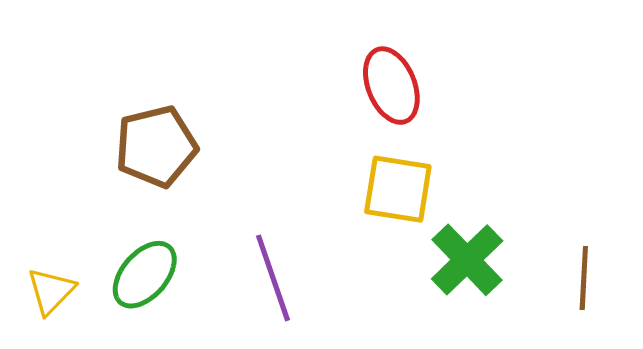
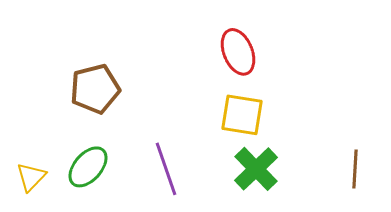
green cross: (467, 260) -> (256, 169), moved

